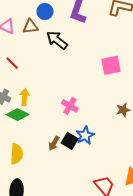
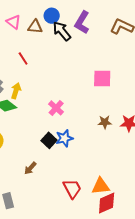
black arrow: (57, 40) -> (62, 31), moved
red line: (12, 63) -> (23, 58), moved
brown arrow: (54, 143) -> (30, 168), moved

